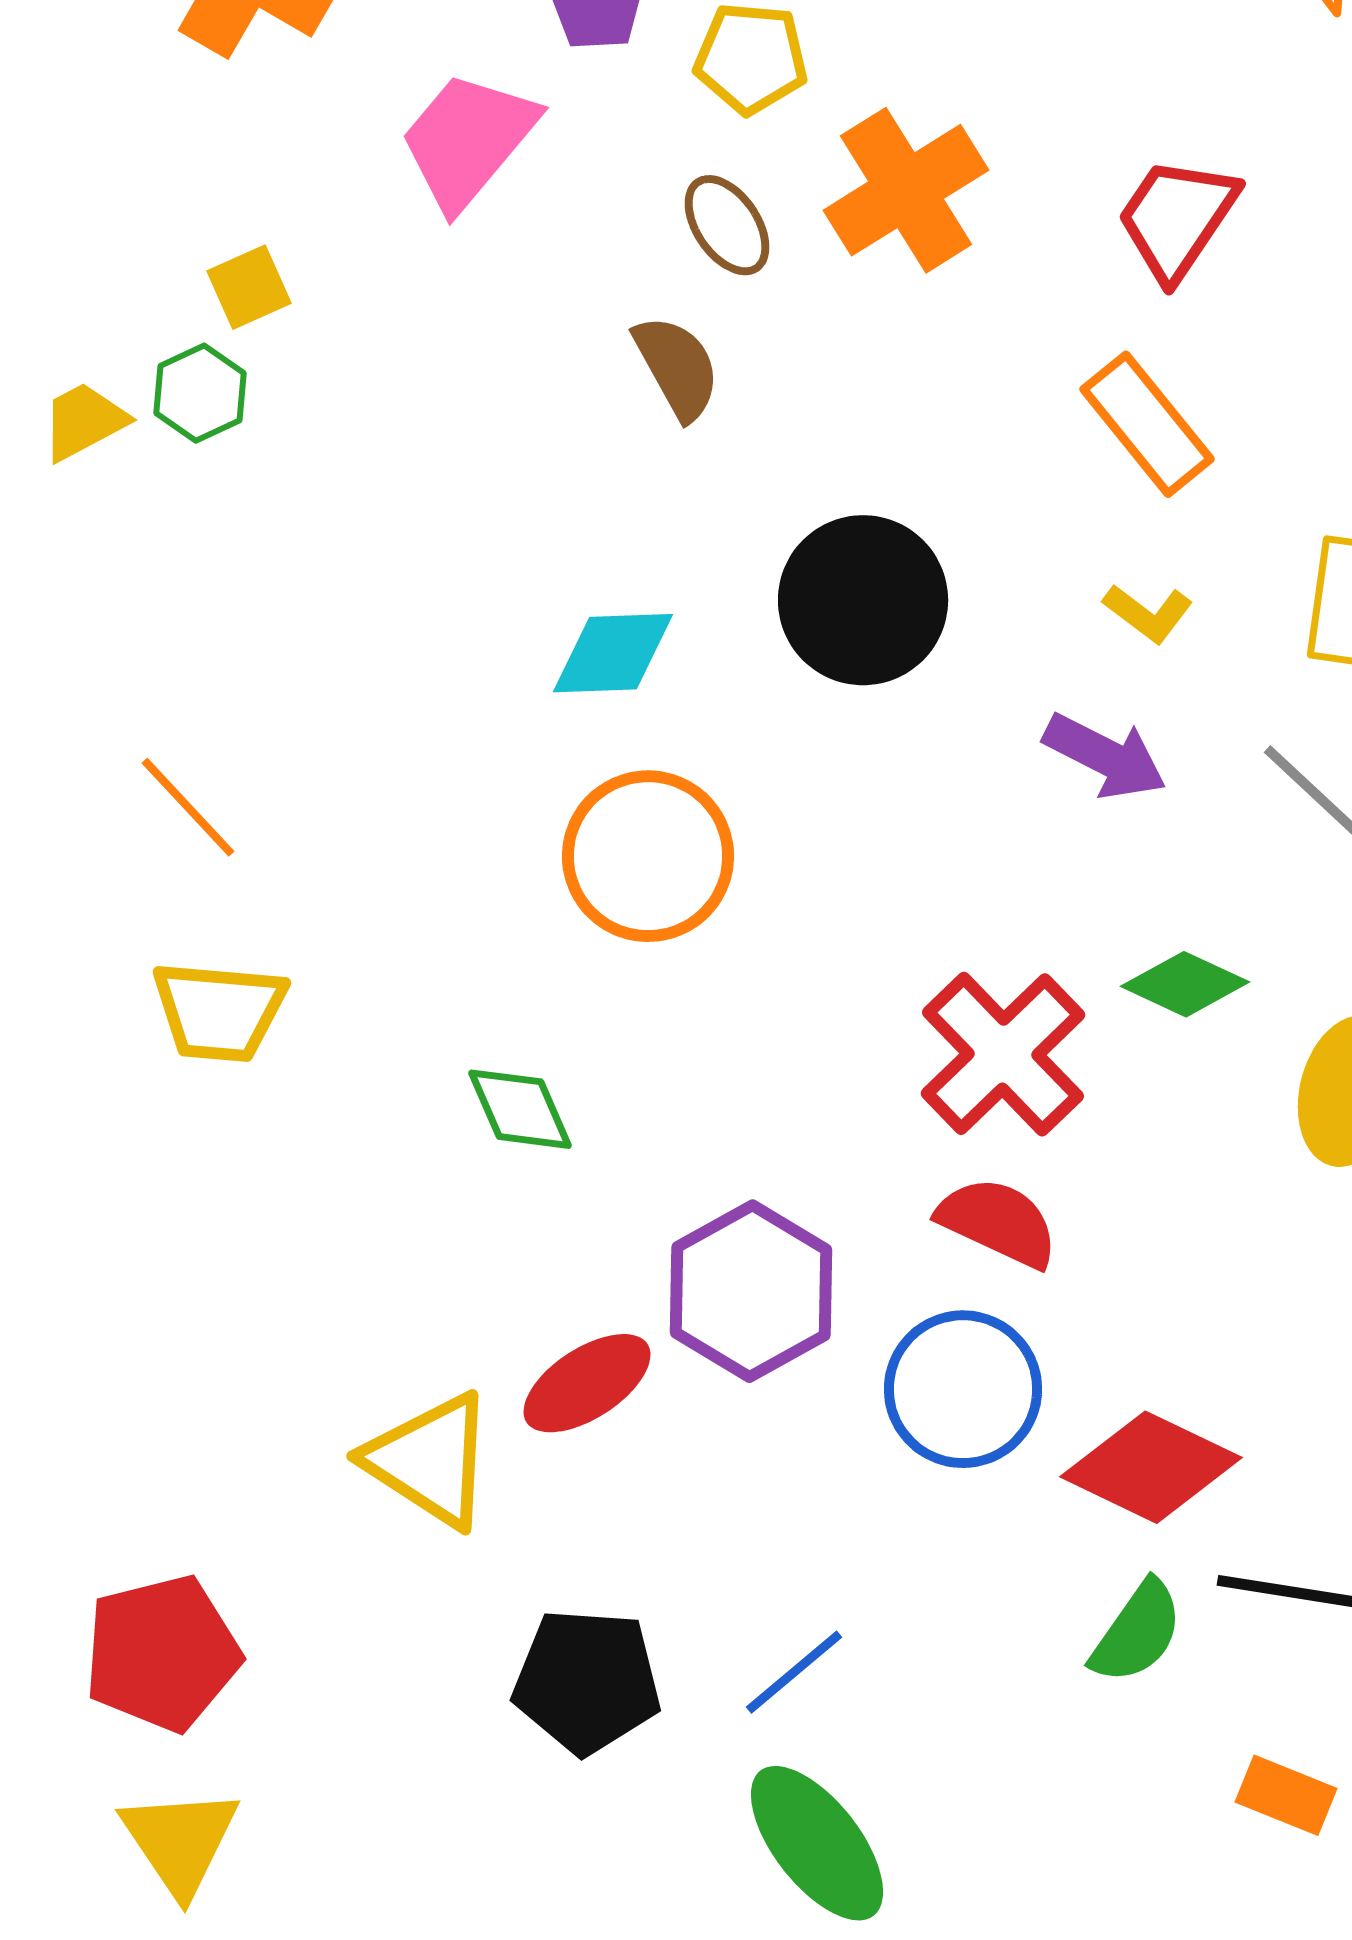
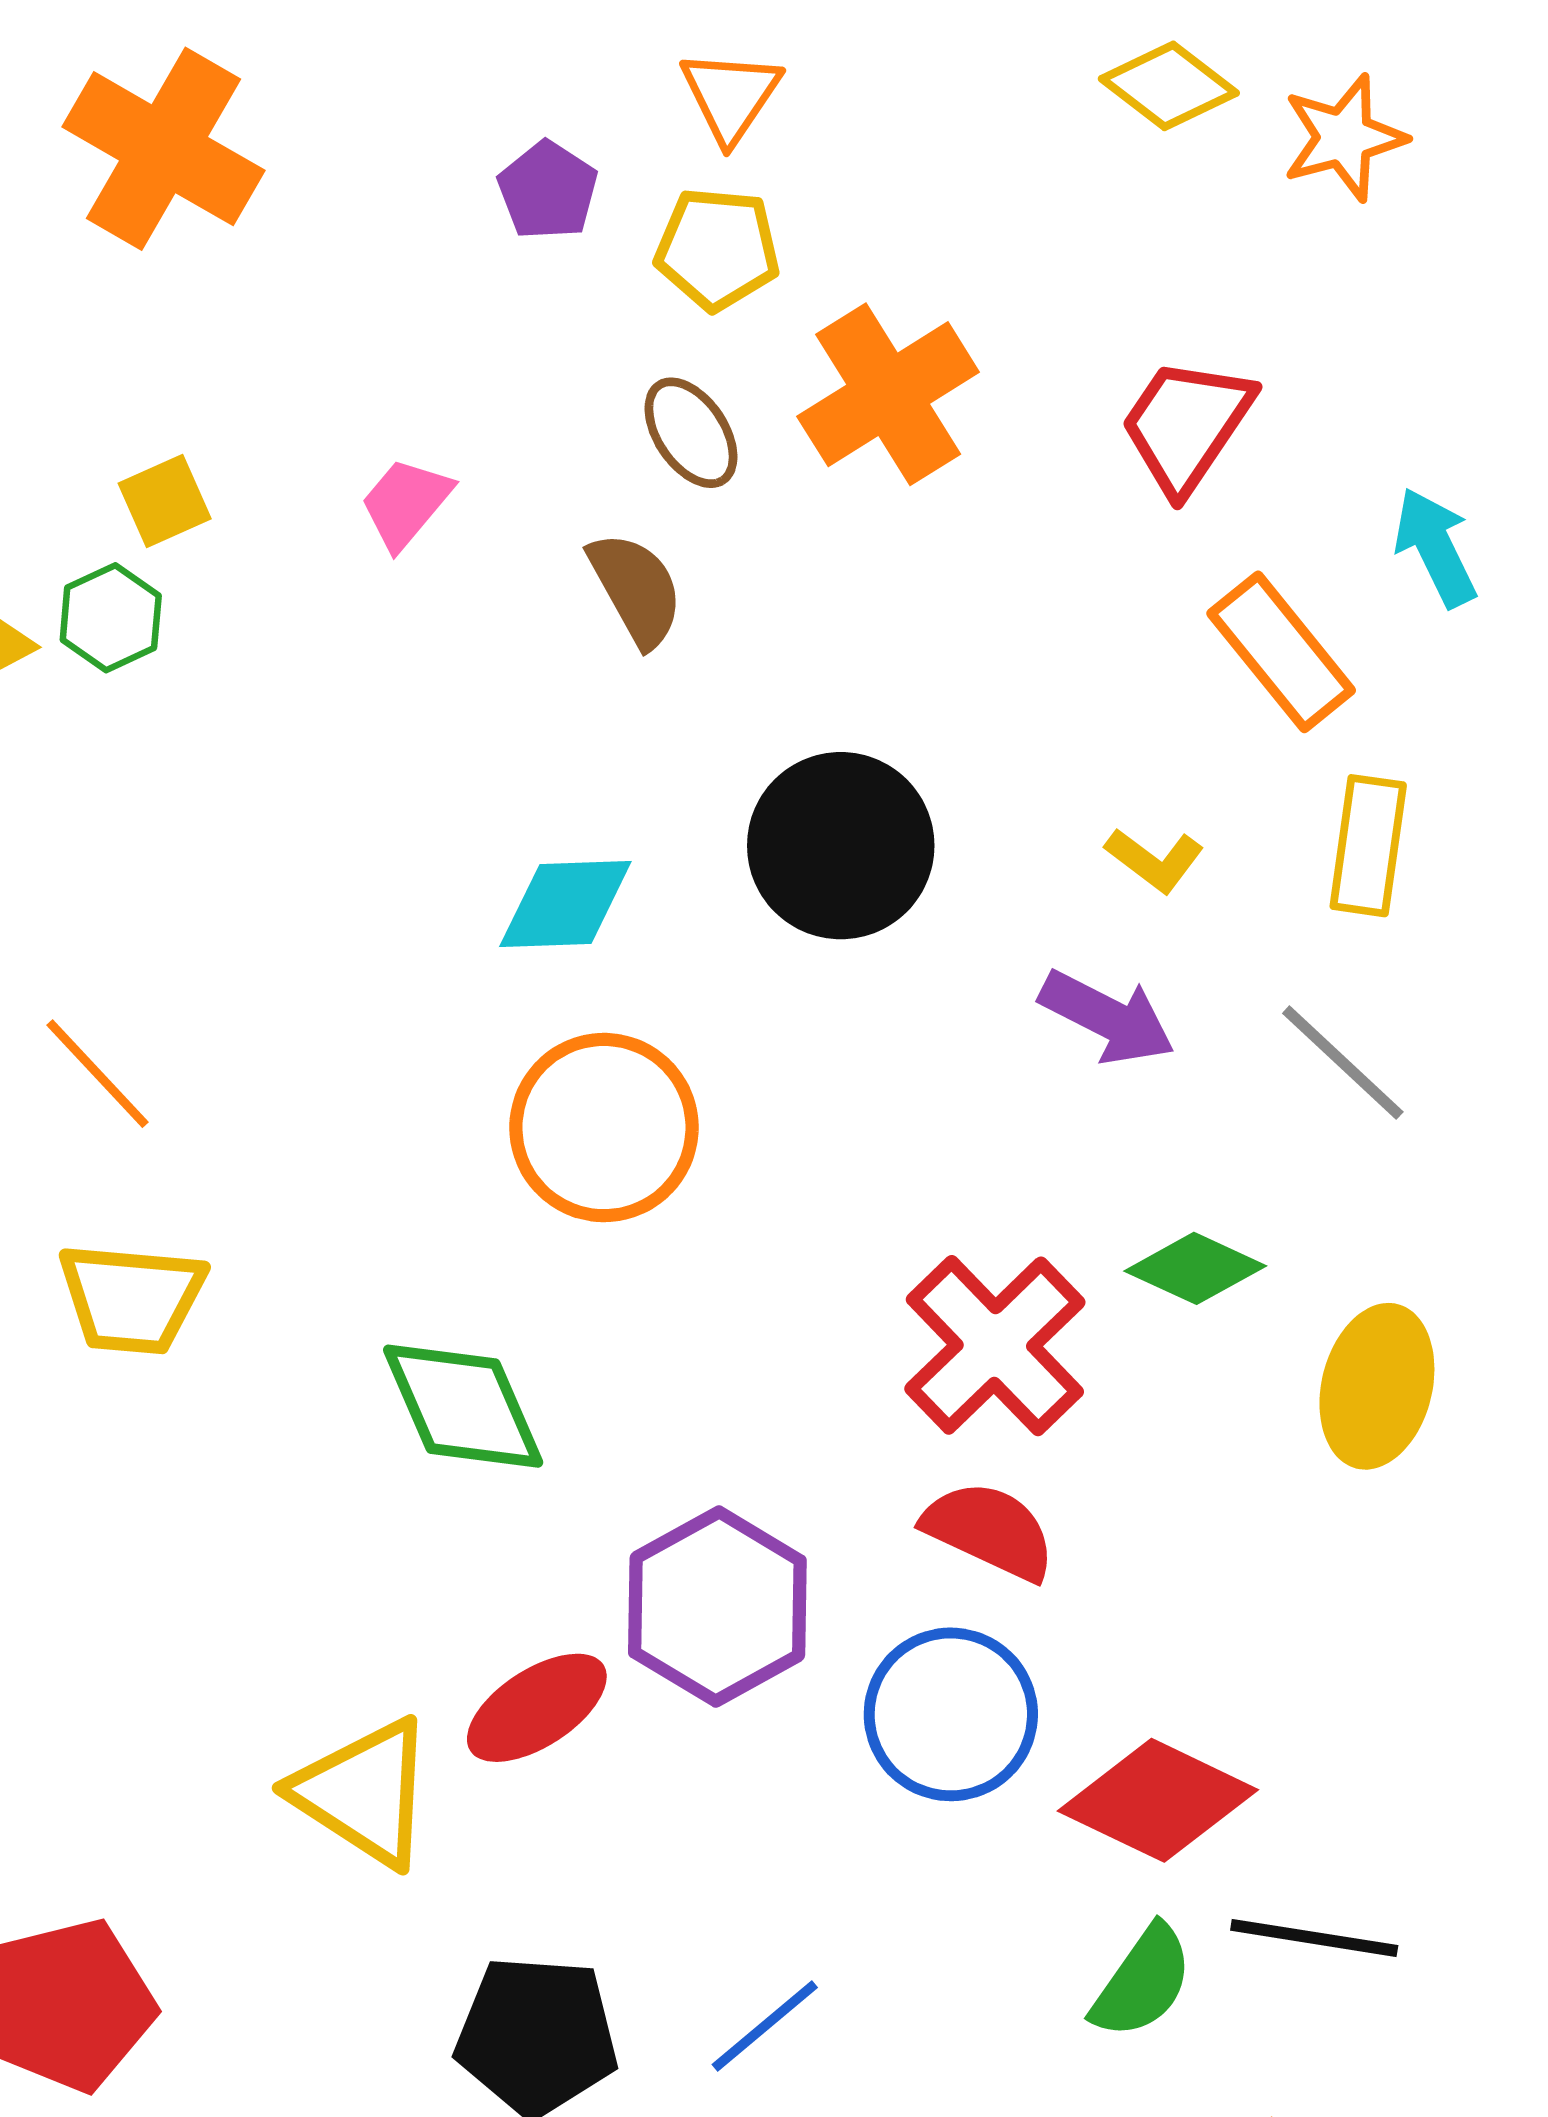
pink trapezoid: (468, 140) -> (406, 503), moved, size x0.6
orange rectangle: (1147, 424) -> (1281, 652), moved
green diamond: (520, 1109) -> (463, 1406), size x1.4

